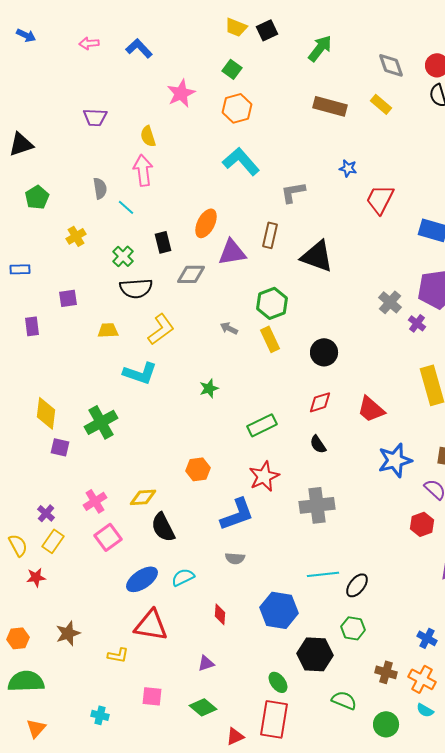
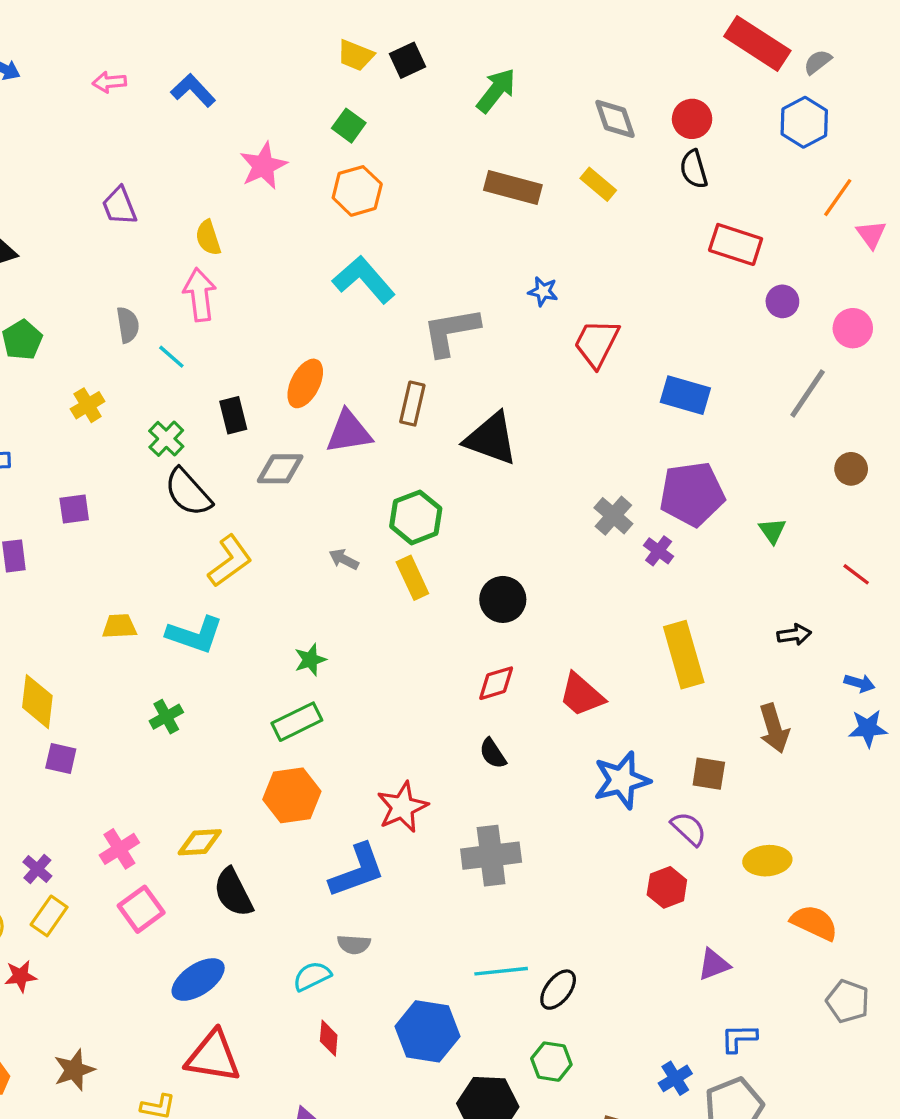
purple trapezoid: (95, 117) -> (119, 206), turned 65
gray L-shape: (293, 192) -> (451, 332), size x1.4
black semicircle: (136, 288) -> (188, 492), turned 52
yellow trapezoid: (108, 330) -> (119, 626), moved
green cross: (101, 422) -> (166, 717), moved, size x0.6
green rectangle: (262, 425) -> (297, 722), moved
orange hexagon: (198, 469) -> (292, 795), size x1.4
cyan semicircle: (183, 577) -> (312, 976), moved
blue cross: (427, 638) -> (675, 1078), turned 30

